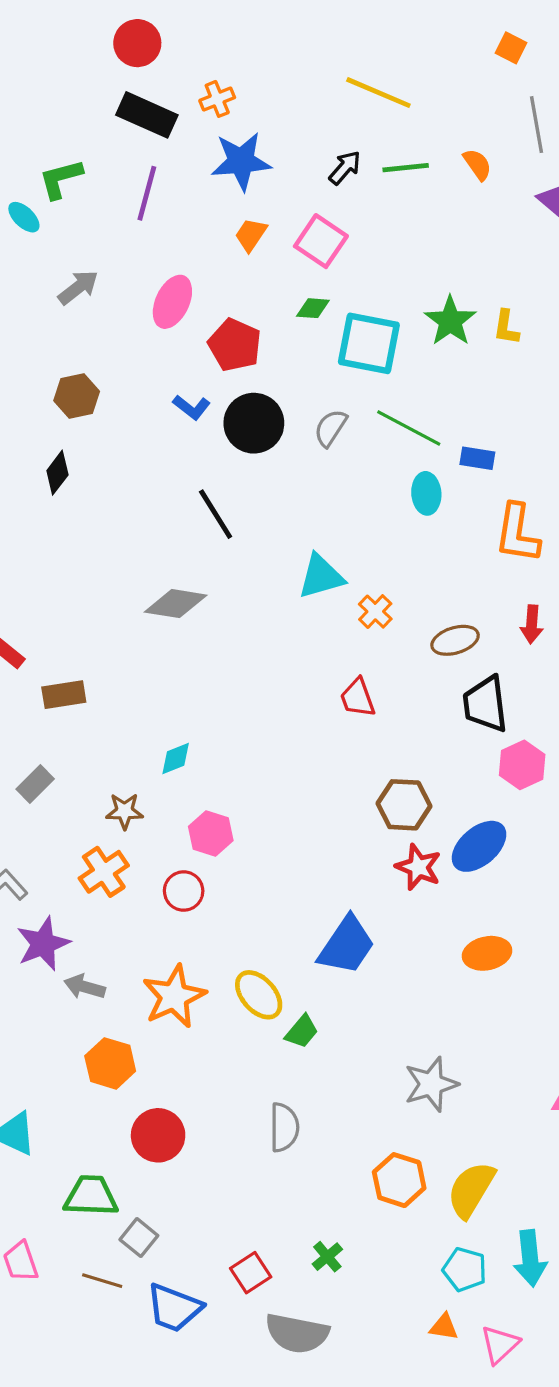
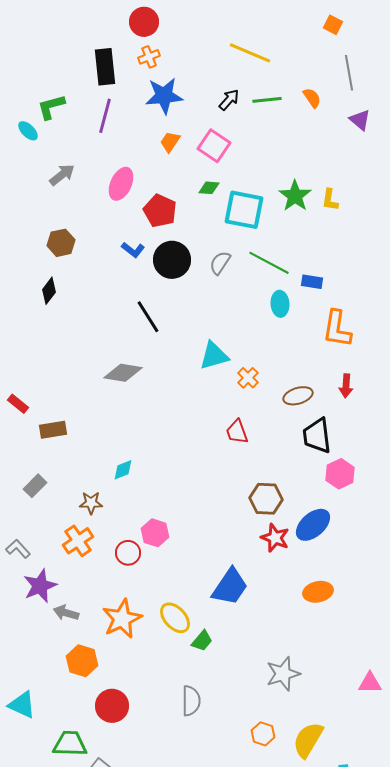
red circle: (137, 43) -> (144, 22), moved
black rectangle: (147, 115) -> (105, 67), turned 60
pink hexagon: (211, 834) -> (155, 533), moved
orange hexagon: (399, 1180) -> (263, 734), size x0.7

